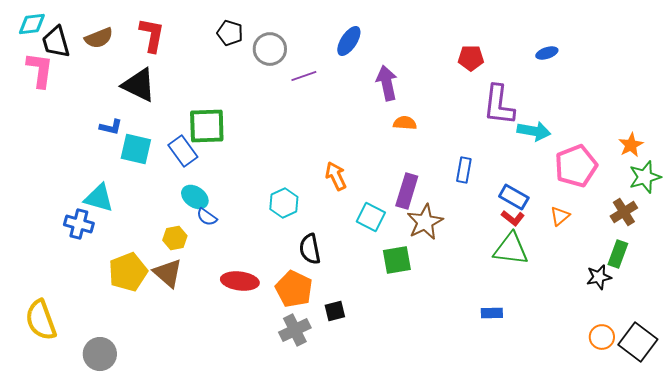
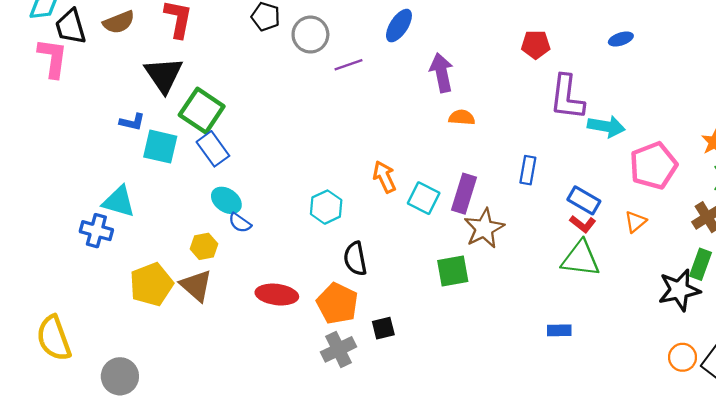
black triangle: (139, 85) -> (164, 75), turned 30
green square: (207, 126) -> (202, 111), moved, turned 36
cyan square: (371, 217) -> (424, 198), moved
black star: (599, 277) -> (679, 290), size x1.5

